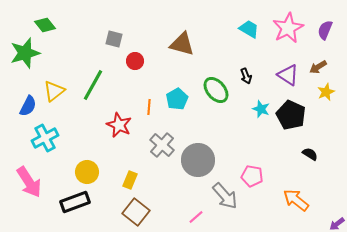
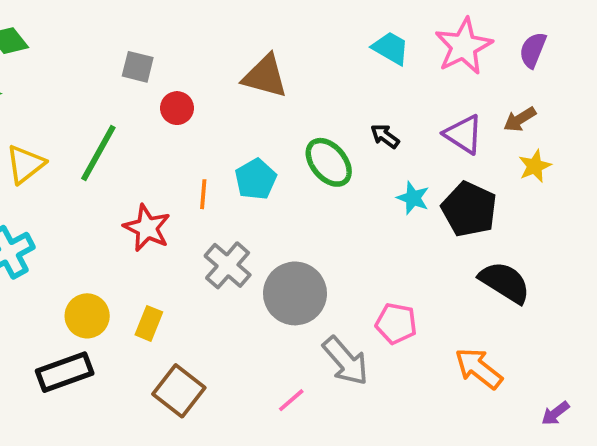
black arrow: (246, 76) -> (385, 136), turned 147
black semicircle: (310, 154) -> (505, 282), size x1.8
yellow rectangle: (130, 180) -> (149, 323), moved

